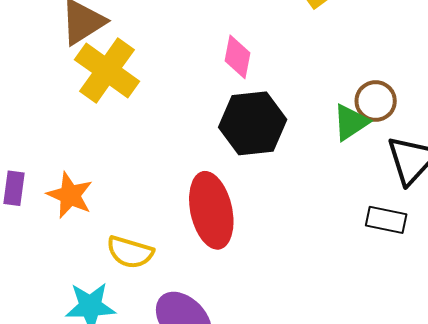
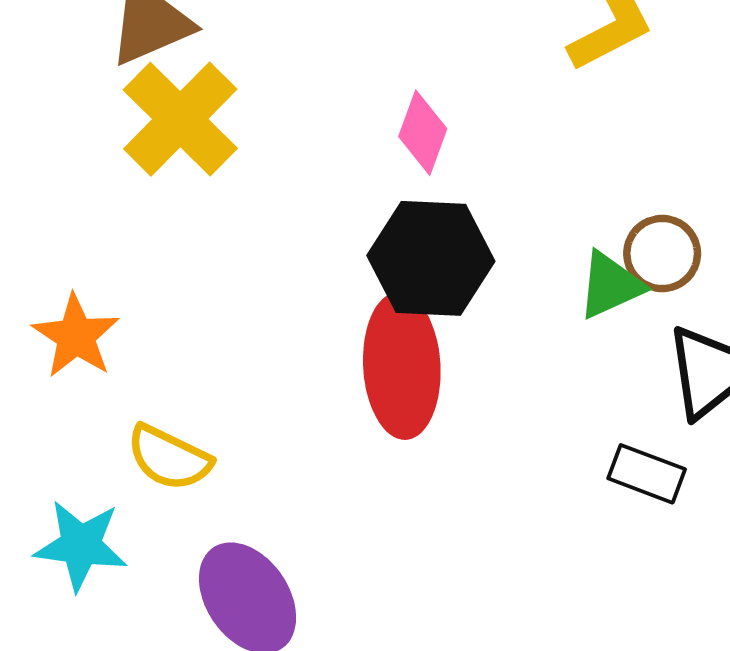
red ellipse: (211, 210) -> (402, 366), moved

